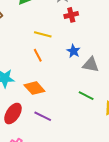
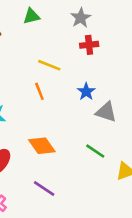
orange diamond: (34, 88) -> (42, 146), moved
purple line: (43, 116) -> (44, 188), moved

